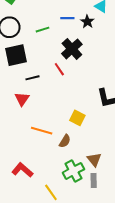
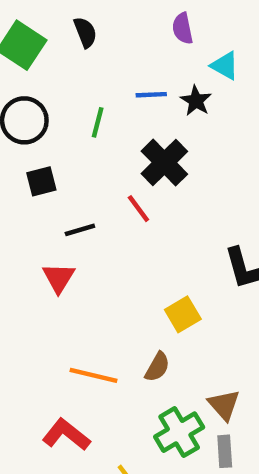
green line: (43, 30) -> (98, 122), turned -56
black square: (16, 55) -> (41, 181), size x0.6
yellow square: (77, 118) -> (183, 314), turned 35
orange line: (42, 131) -> (94, 375), moved

